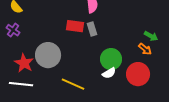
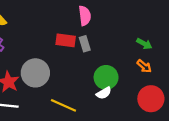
green arrow: (151, 36) -> (144, 44), moved
red circle: (138, 74) -> (151, 99), moved

